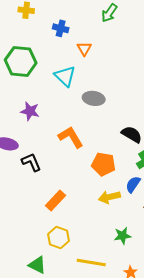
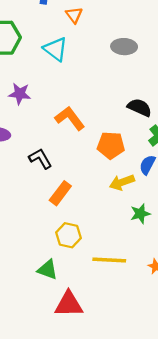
gray ellipse: (94, 98) -> (124, 47), moved
black L-shape: (31, 162) -> (40, 159), moved
green star: (122, 236) -> (140, 214), moved

